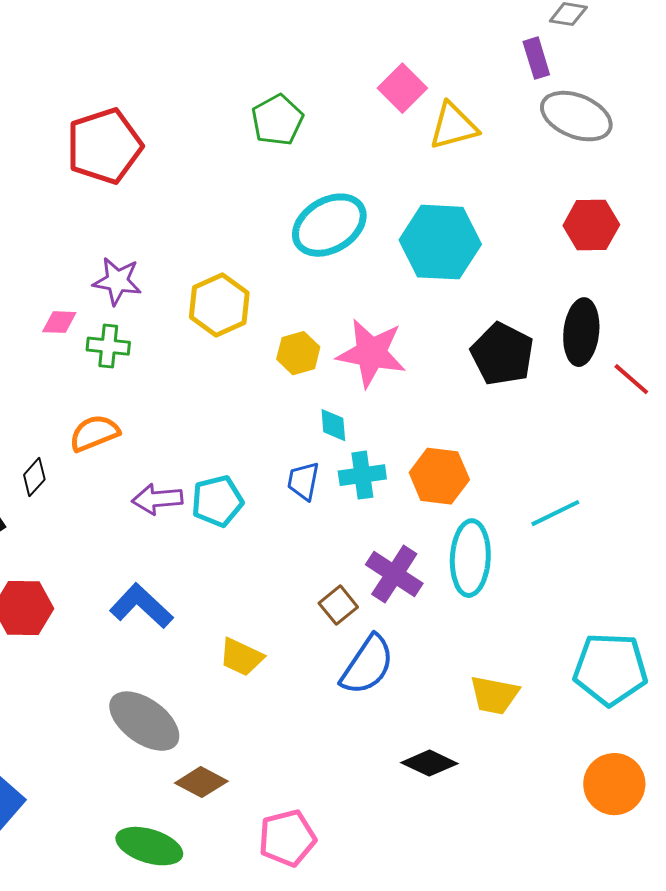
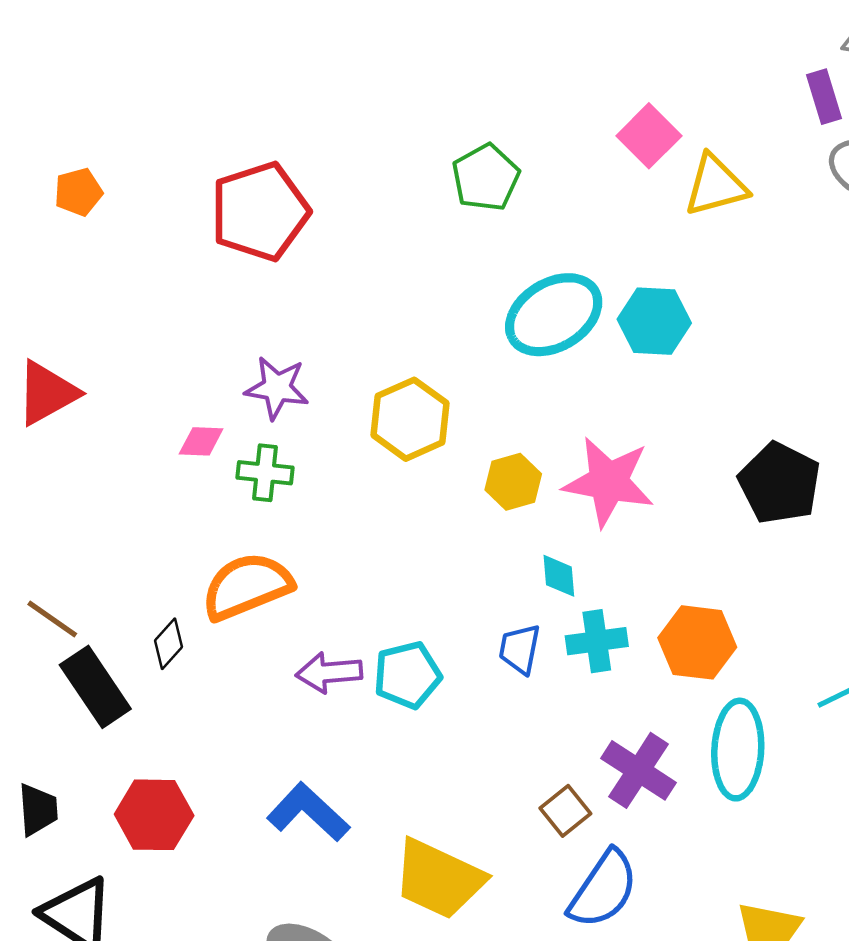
cyan hexagon: (440, 242) -> (654, 321), moved, size x0.7
orange semicircle: (94, 433) -> (247, 586), size x1.4
yellow trapezoid: (241, 657) -> (439, 879), size x1.6

